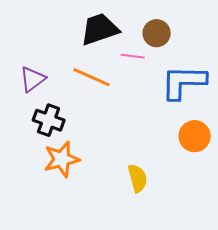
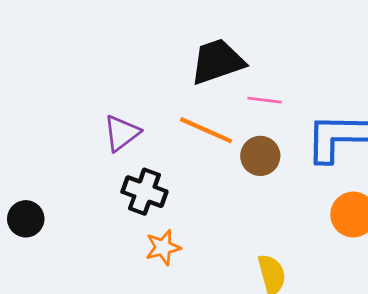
brown circle: (157, 33) -> (260, 156), moved
orange star: (62, 159) -> (163, 247), size x0.7

